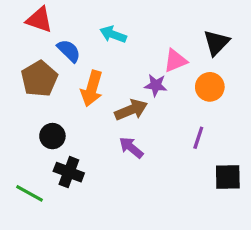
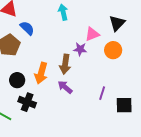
cyan arrow: (113, 34) -> (63, 12), moved, turned 56
orange arrow: (92, 89) -> (41, 73), moved
brown arrow: (131, 110) -> (65, 64), turned 120
purple line: (198, 138) -> (102, 93), moved

